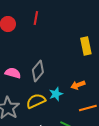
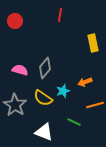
red line: (36, 18) -> (60, 15), moved
yellow semicircle: (36, 101) -> (43, 98), turned -120

